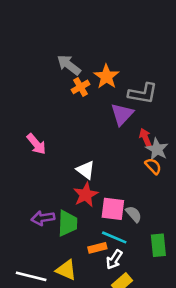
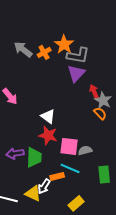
gray arrow: (69, 65) -> (23, 49), moved
gray L-shape: (143, 93) -> (78, 55), moved
red star: (86, 195) -> (48, 135), turned -30
gray semicircle: (134, 214) -> (85, 150), turned -64
white arrow: (114, 260) -> (44, 186), moved

